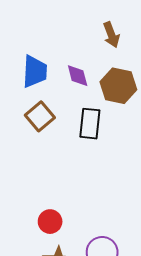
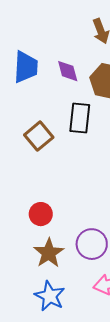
brown square: (40, 116) -> (39, 136), moved

